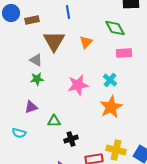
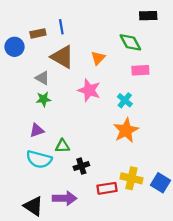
blue line: (68, 12) -> (61, 27), moved
blue circle: (11, 13) -> (14, 47), moved
brown triangle: (54, 41) -> (62, 57), turned -30
pink star: (78, 85) -> (89, 90), moved, turned 30
cyan semicircle: (19, 133) -> (39, 159), moved, size x1.6

